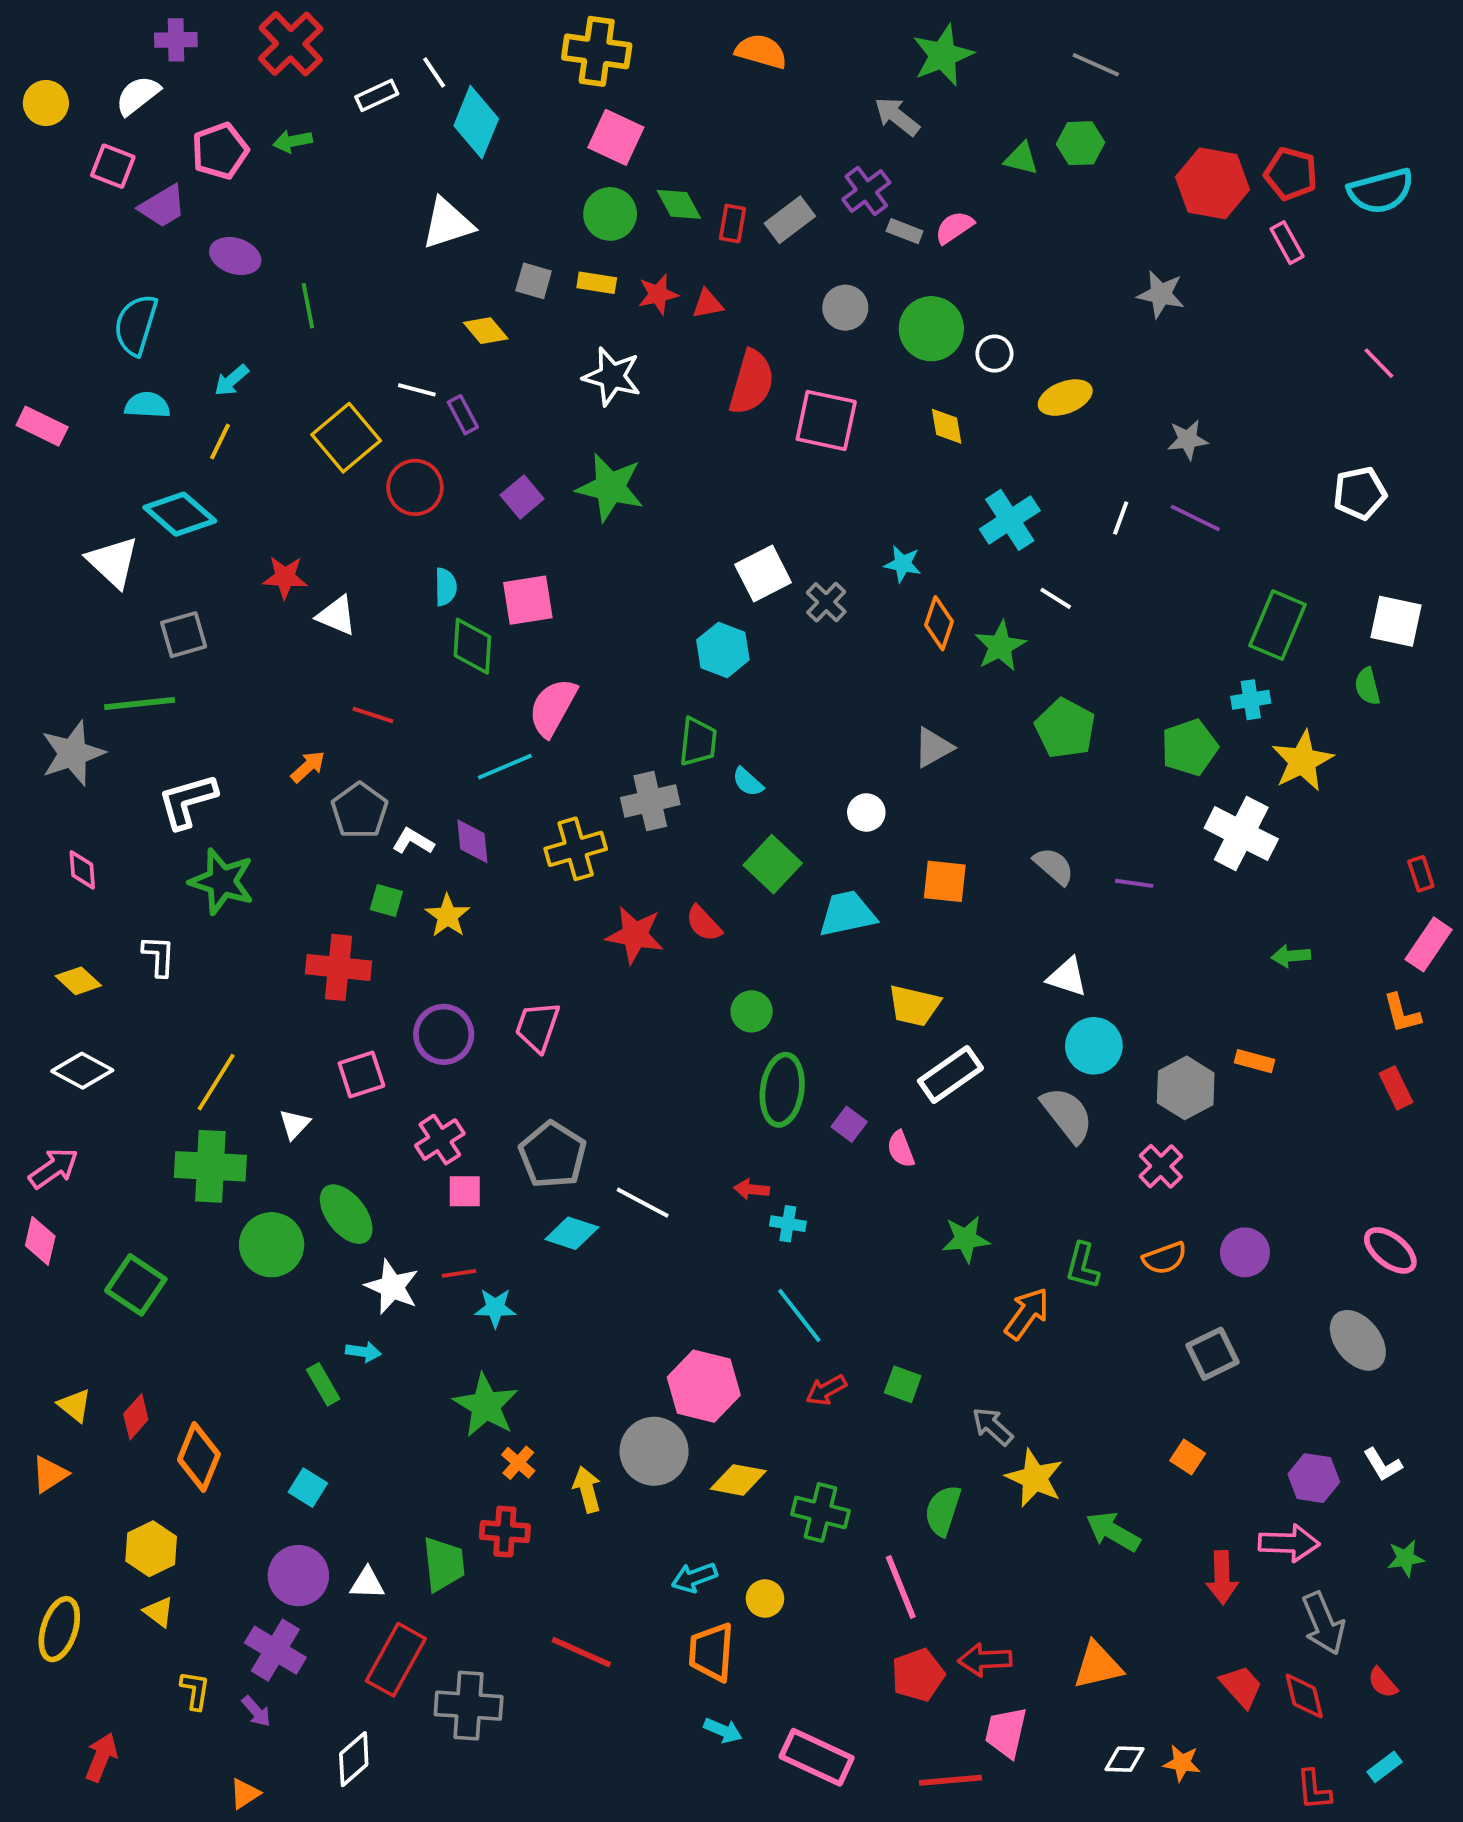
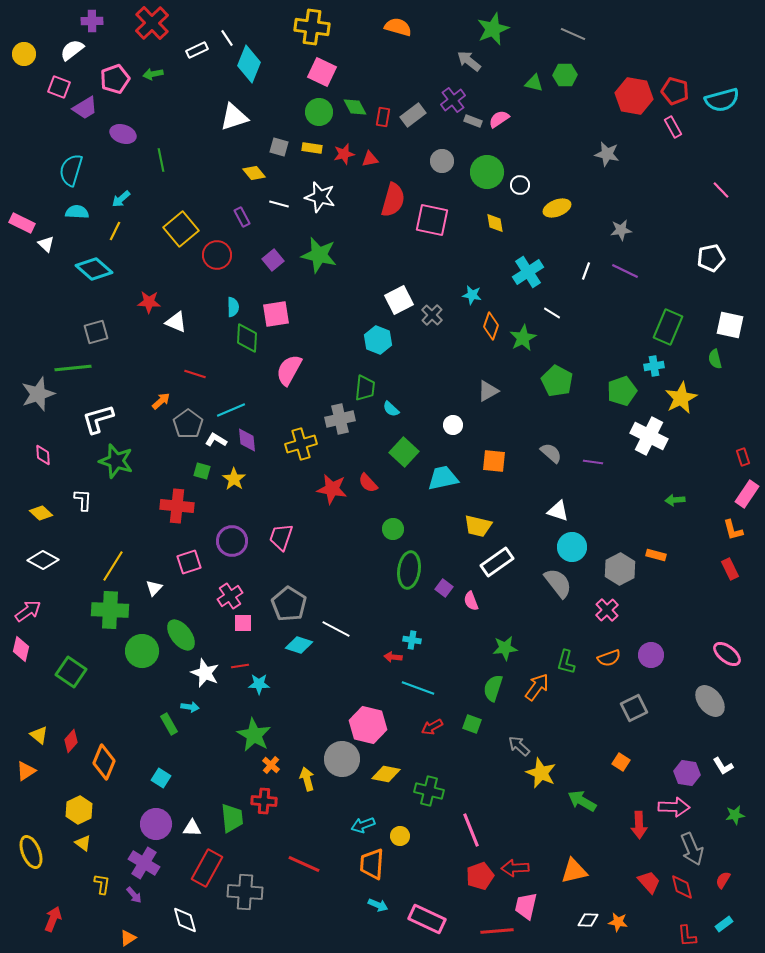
white line: (417, 390) -> (279, 204), moved
white triangle: (113, 562) -> (46, 244), moved, size x0.6
cyan line: (505, 767) -> (231, 410), moved
red arrow: (752, 1189) -> (393, 657), moved
cyan line: (799, 1315) -> (418, 688), turned -32
green semicircle: (943, 1511) -> (493, 688), moved
yellow ellipse: (59, 1629) -> (31, 852), turned -40
red semicircle: (1383, 1683) -> (723, 880), turned 72
white diamond: (354, 1759) -> (185, 920), turned -64

